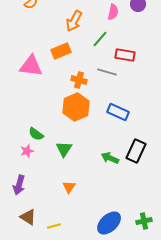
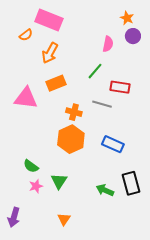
orange arrow: (74, 21) -> (50, 53), moved
pink star: (27, 151) -> (36, 186), moved
black rectangle: (136, 151) -> (131, 183), turned -40

